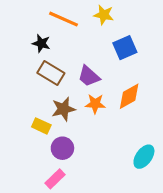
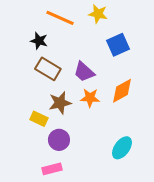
cyan ellipse: (144, 157) -> (122, 148), moved
pink rectangle: (55, 179) -> (52, 169), turned 30

